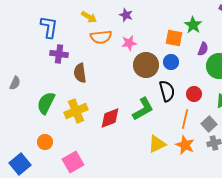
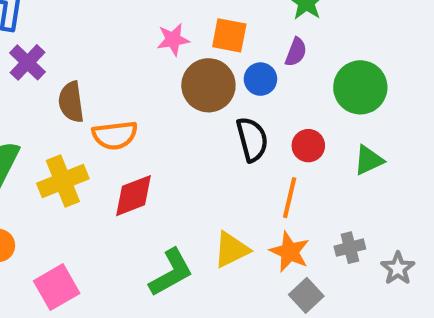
orange semicircle: (101, 37) -> (115, 135), moved
orange square: (174, 38) -> (229, 35), moved
purple semicircle: (203, 49) -> (296, 52), moved
purple cross: (59, 54) -> (27, 62), turned 36
green L-shape: (143, 109) -> (171, 273), moved
gray square: (209, 124) -> (306, 295), moved

